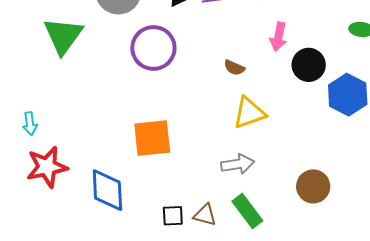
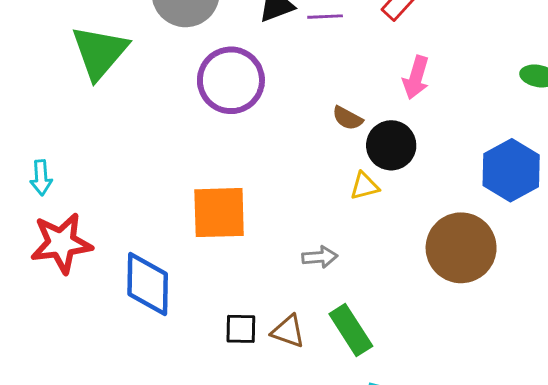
black circle: (309, 65) -> (391, 145), moved
yellow triangle: (249, 113) -> (364, 186), size x0.6
gray arrow: (238, 164) -> (320, 257), moved, size x0.7
brown circle: (313, 186) -> (461, 248), moved, size x1.4

